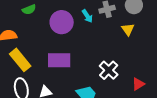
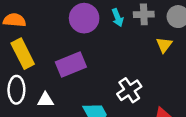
purple rectangle: (59, 60) -> (71, 65), turned -35

